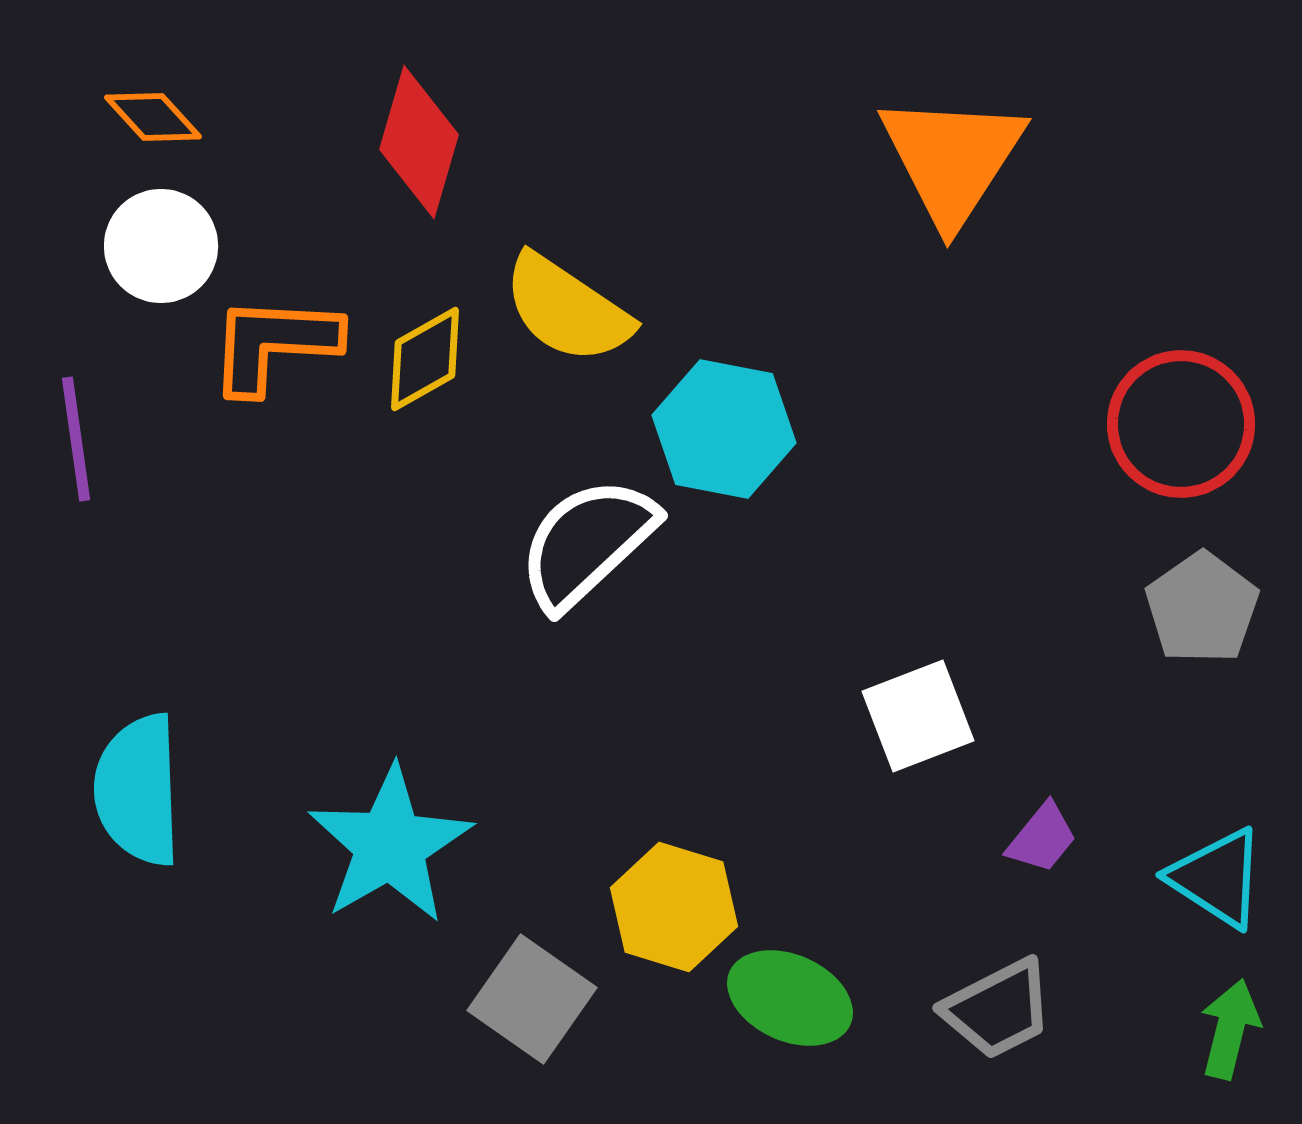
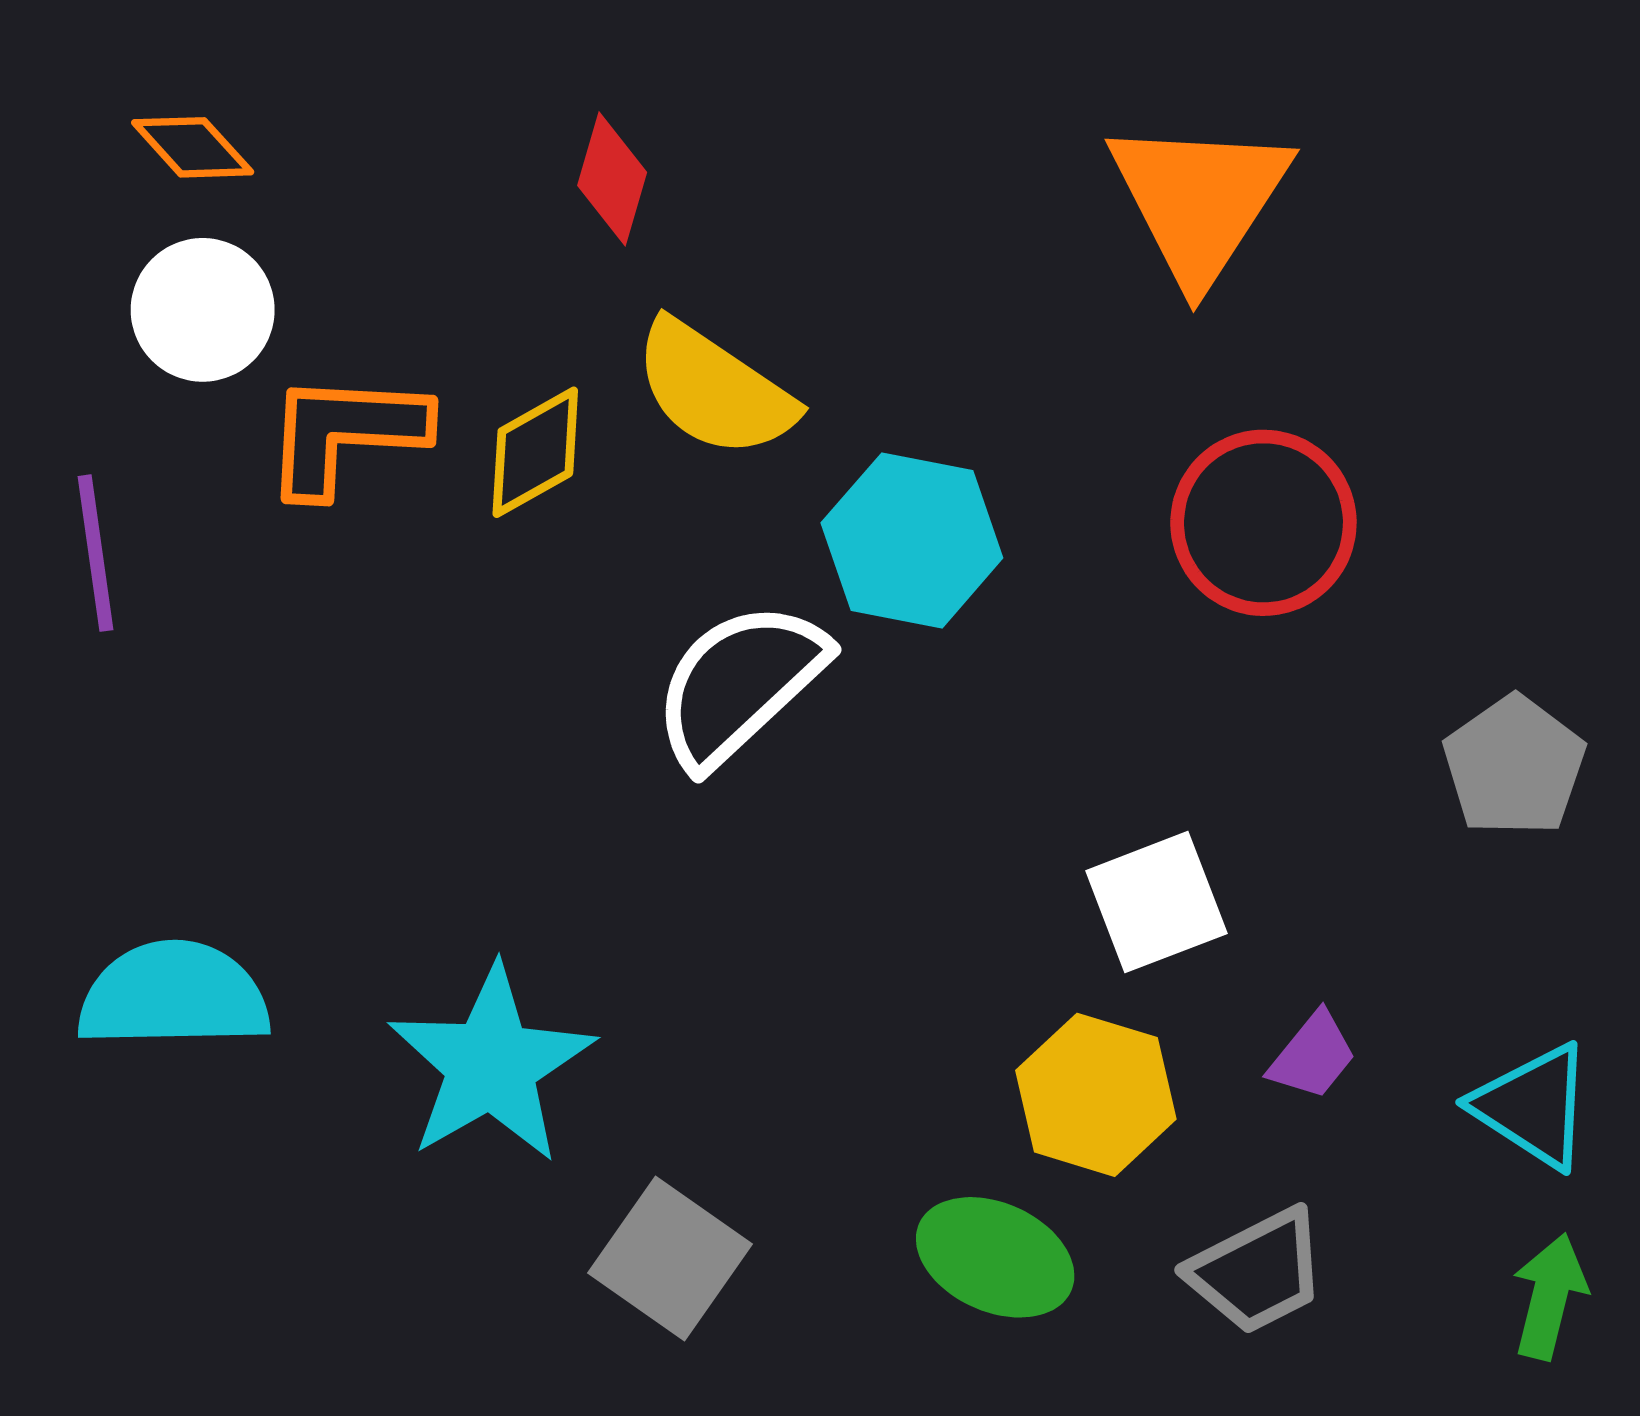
red diamond: (419, 142) -> (612, 179), moved, size x0.7
red circle: (1181, 424) -> (1263, 523), moved
cyan semicircle: (138, 790) -> (174, 995), turned 91
yellow hexagon: (674, 907) -> (1096, 1095), moved

